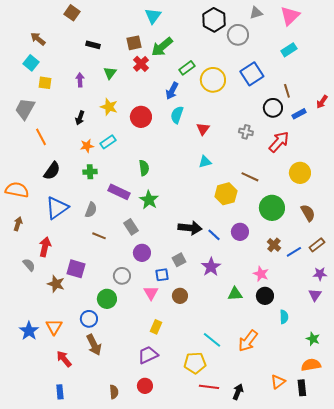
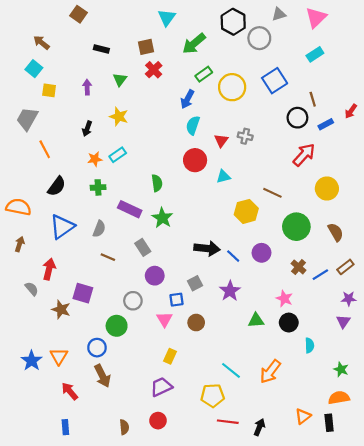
green arrow: (162, 47) -> (194, 44), moved
red circle: (141, 117) -> (195, 160), moved
gray cross: (246, 132) -> (245, 136), moved

